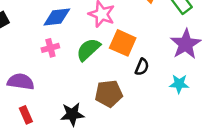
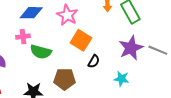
green semicircle: (88, 50) -> (41, 52), moved, turned -130

